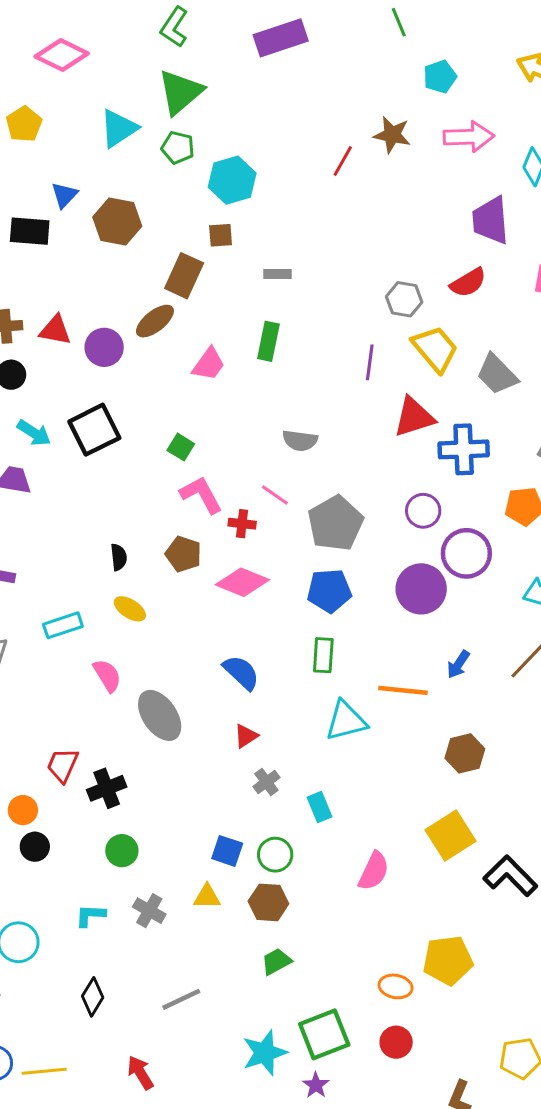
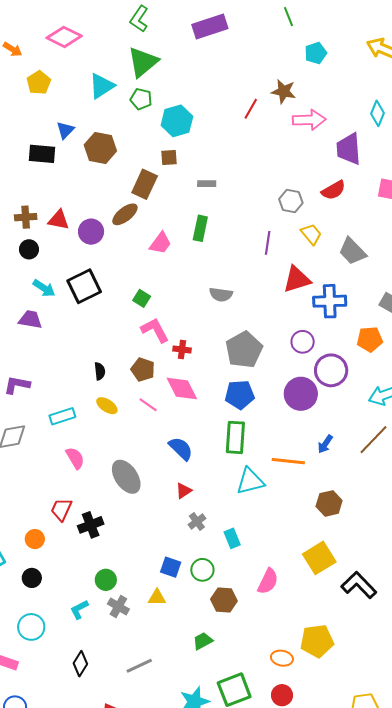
pink arrow: (469, 137) -> (309, 120), moved
yellow trapezoid: (435, 349) -> (311, 234), size x0.7
pink line: (275, 495) -> (148, 405), moved
pink diamond: (242, 582) -> (182, 389), turned 40
green rectangle: (323, 655) -> (235, 437), size x1.4
pink semicircle: (107, 675) -> (75, 458), moved
black circle: (35, 847) -> (32, 578), moved
green circle: (122, 851) -> (106, 580), moved
brown hexagon: (268, 902) -> (224, 600), moved
cyan L-shape: (90, 915) -> (79, 609), turned -30

